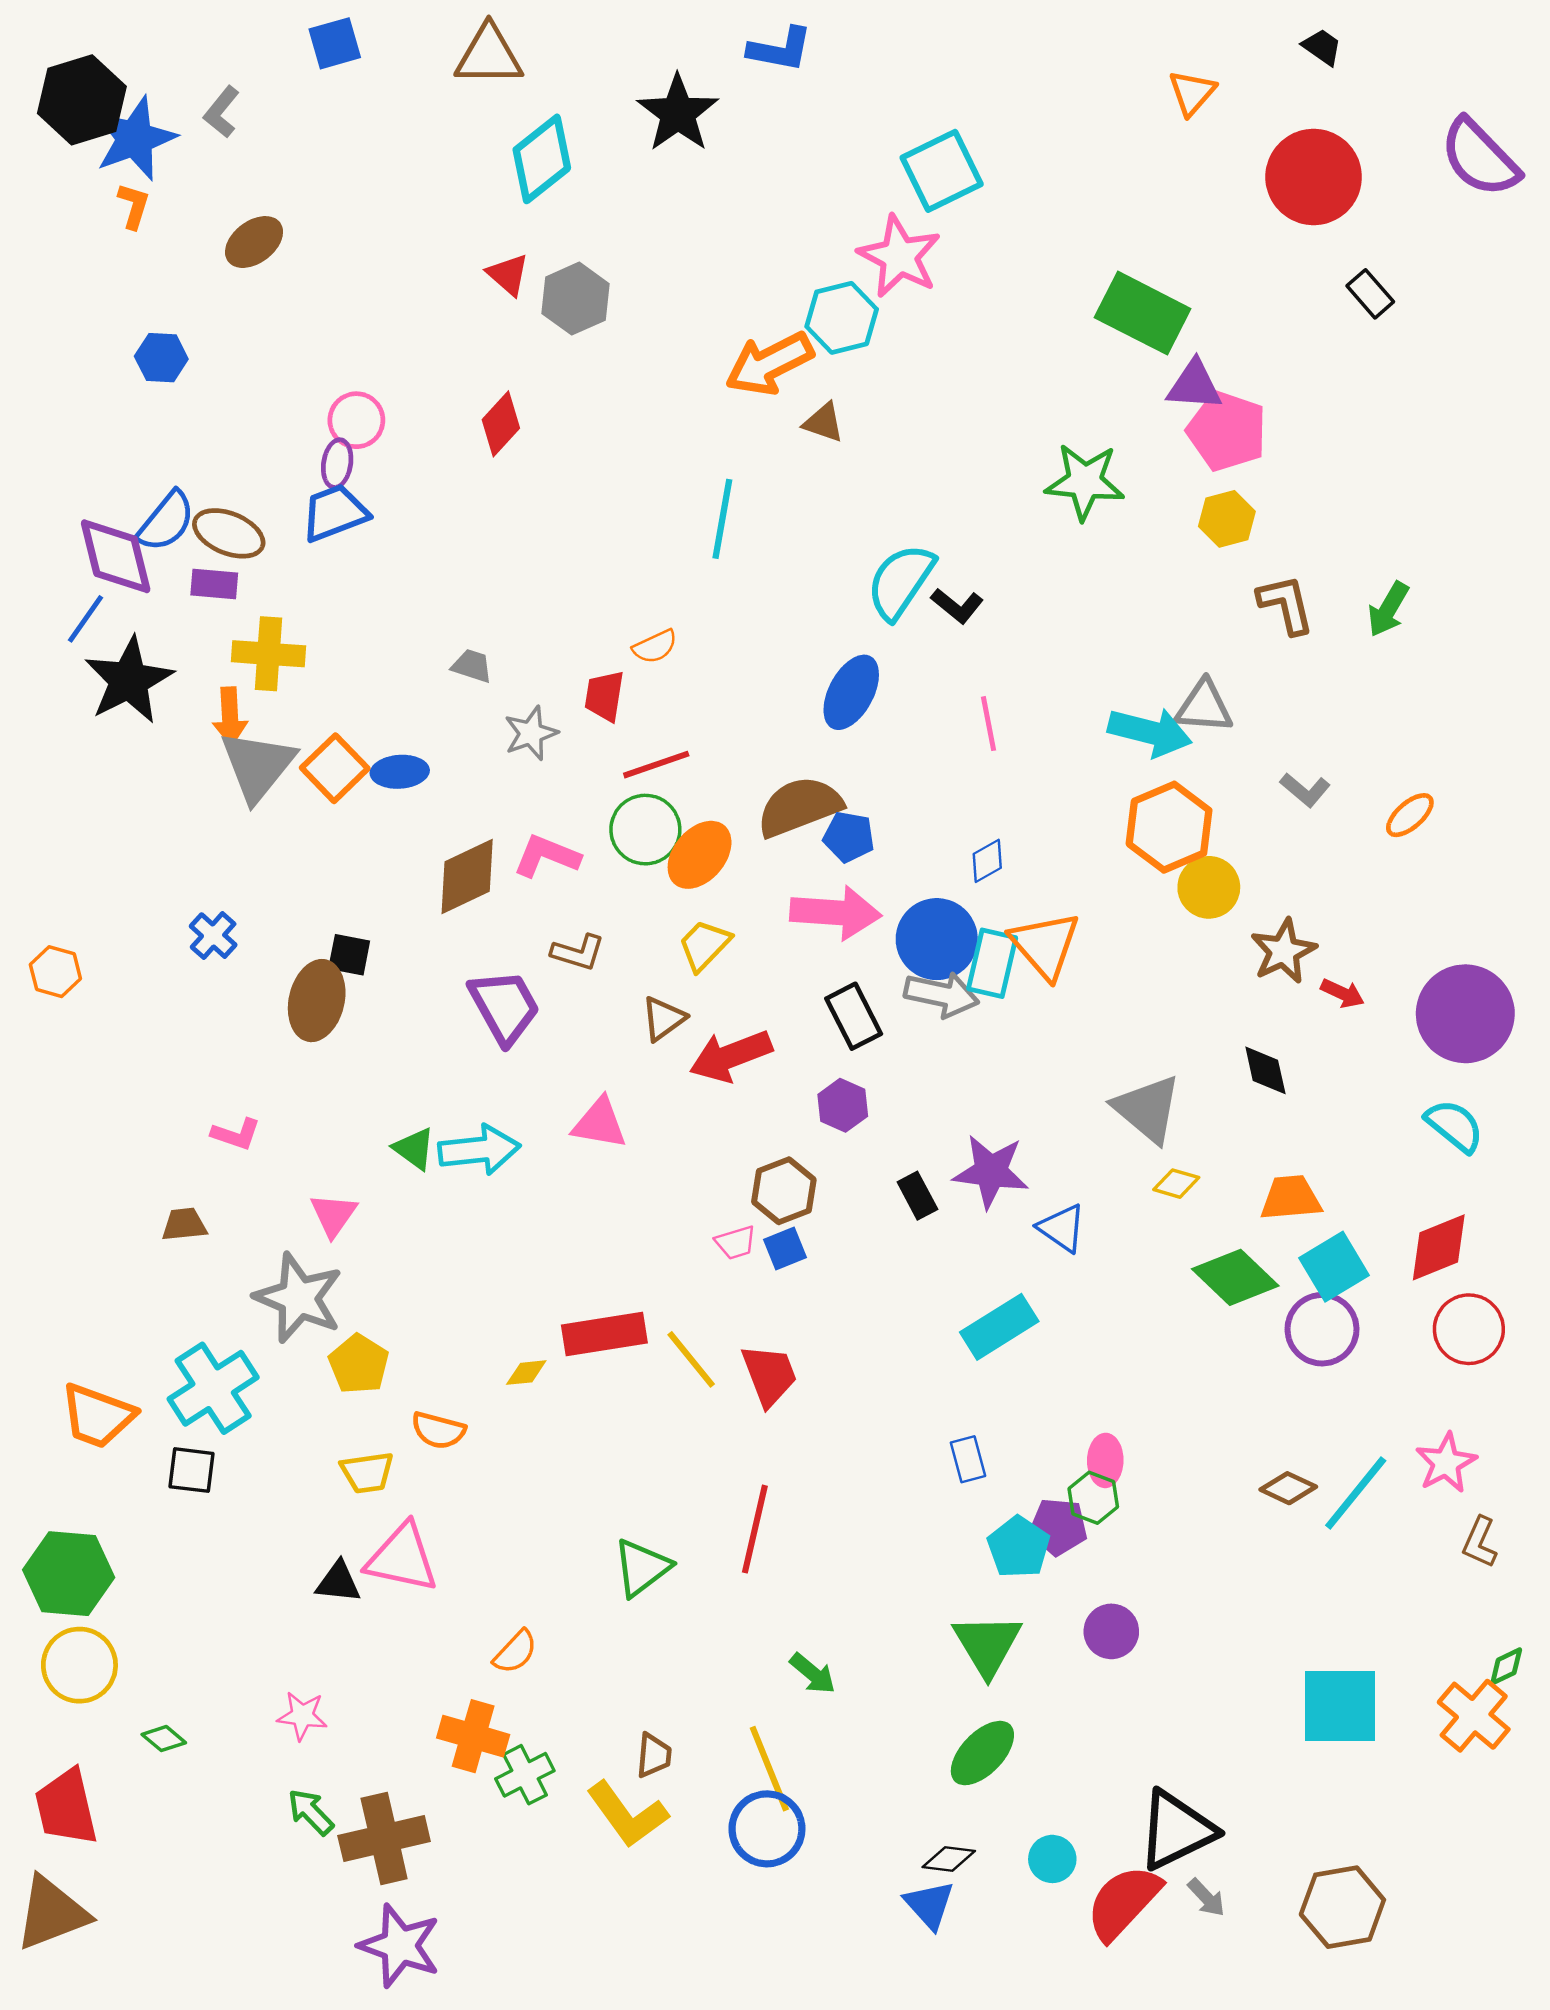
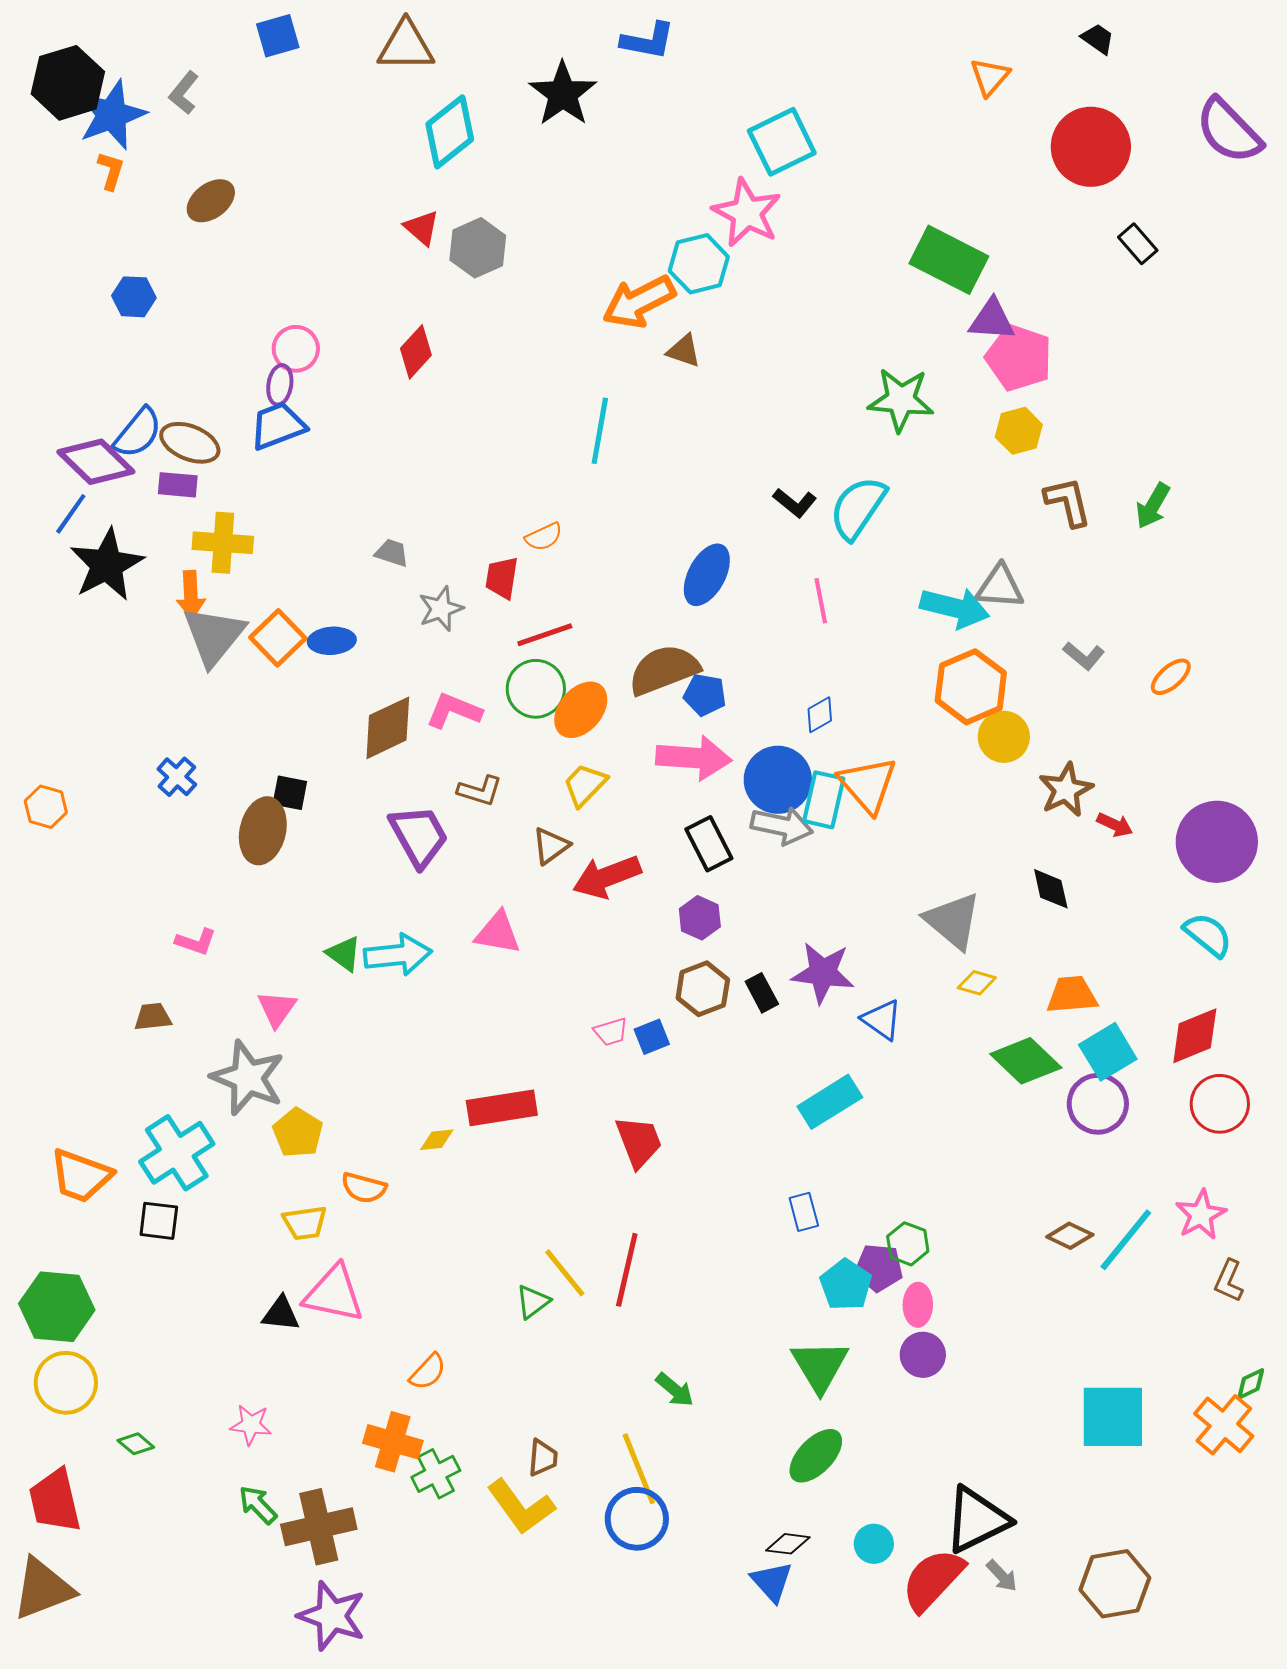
purple diamond: (116, 556) -> (96, 462), turned -32
cyan semicircle: (901, 582) -> (858, 508), moved
brown hexagon: (784, 1191) -> (703, 989), moved
yellow line: (691, 1359) -> (565, 1273), moved
pink ellipse: (1105, 1460) -> (918, 1305), moved
green triangle: (642, 1568) -> (533, 1302), size x0.7

